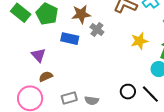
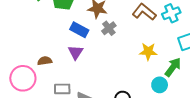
purple triangle: (38, 55) -> (76, 52), moved

